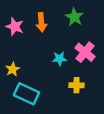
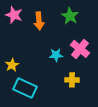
pink star: (15, 27) -> (14, 15), moved

